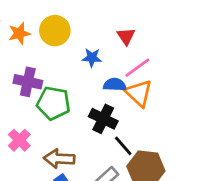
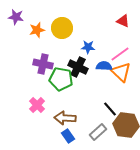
red triangle: (126, 36) -> (123, 21), moved, turned -32
black cross: (103, 119) -> (78, 67), moved

